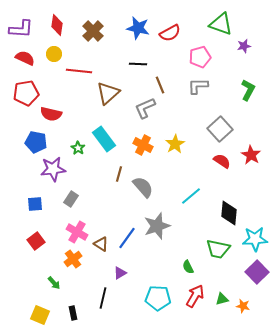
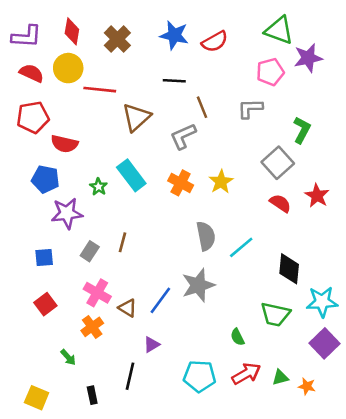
purple star: (244, 46) -> (308, 58), size x1.6
yellow circle: (54, 54) -> (68, 68), size x1.5
pink pentagon: (200, 57) -> (270, 72), moved
green L-shape: (248, 90) -> (302, 130), moved
brown line: (119, 174) -> (122, 242), moved
gray semicircle: (143, 187) -> (206, 236), moved, turned 30
red arrow: (195, 296) -> (246, 374), turned 30
yellow square: (40, 315) -> (37, 398), moved

